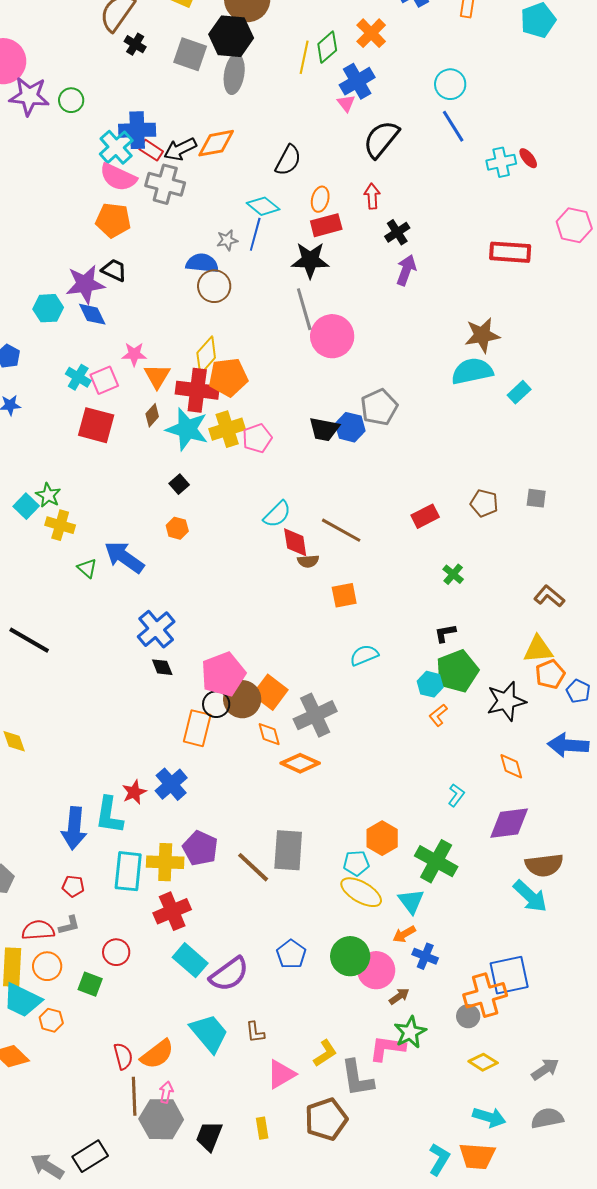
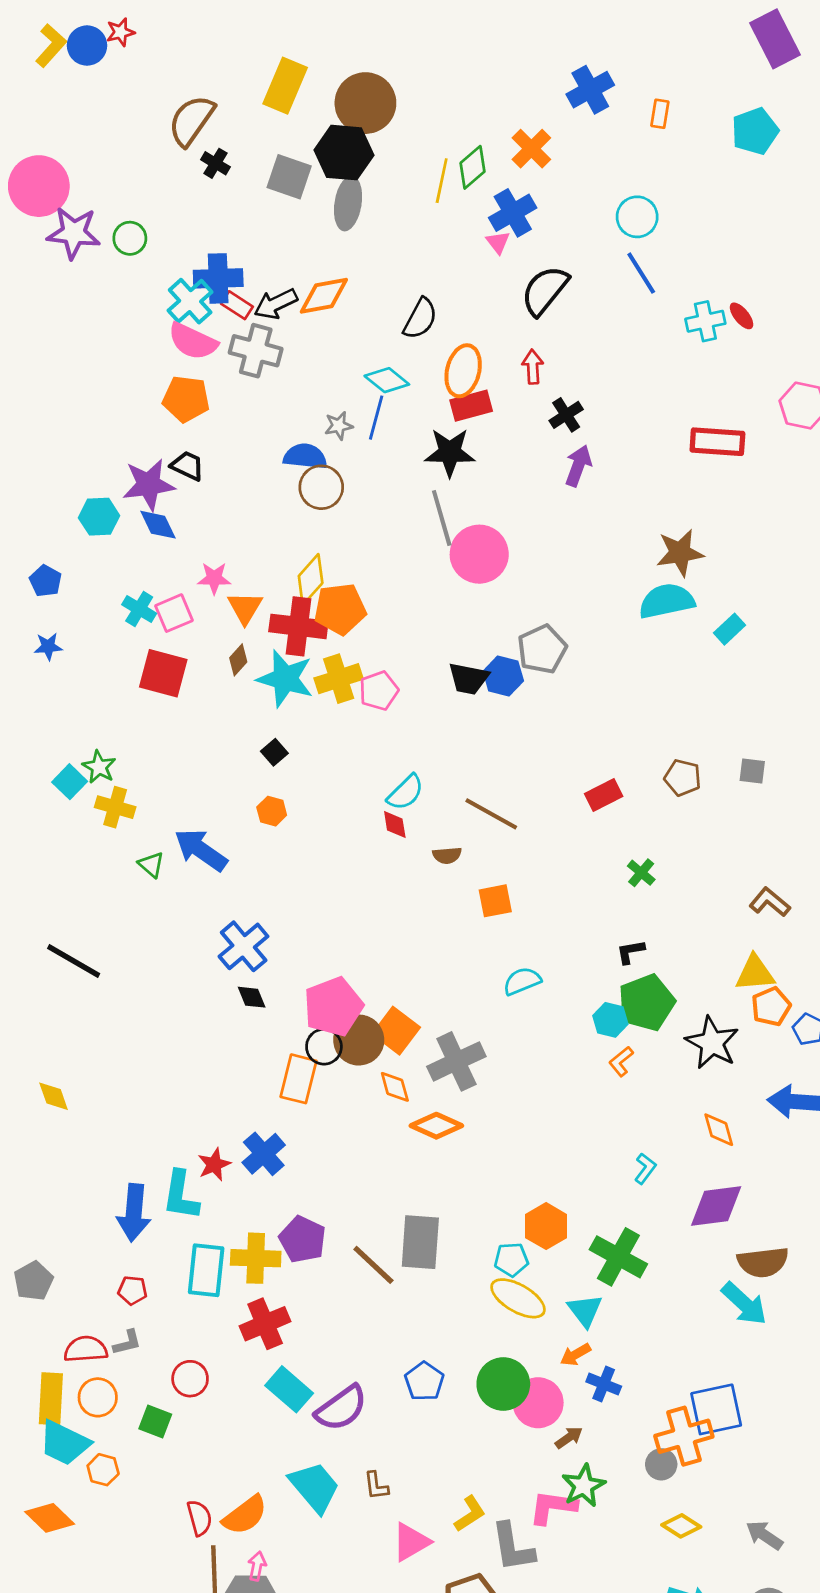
orange ellipse: (320, 199) -> (463, 371), size x1.5
red diamond: (295, 542) -> (395, 825), moved, size x0.7
black star: (506, 701) -> (712, 1043), turned -30
gray arrow: (545, 1069) -> (764, 1535), turned -112

